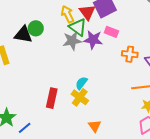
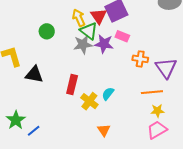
black triangle: (23, 35) -> (34, 75), moved
cyan semicircle: (81, 83) -> (108, 94), moved
red rectangle: (52, 98) -> (72, 84), moved

